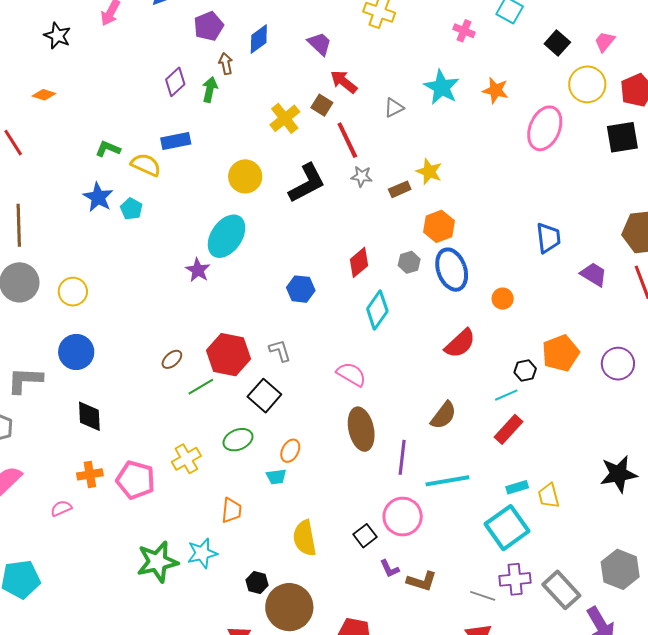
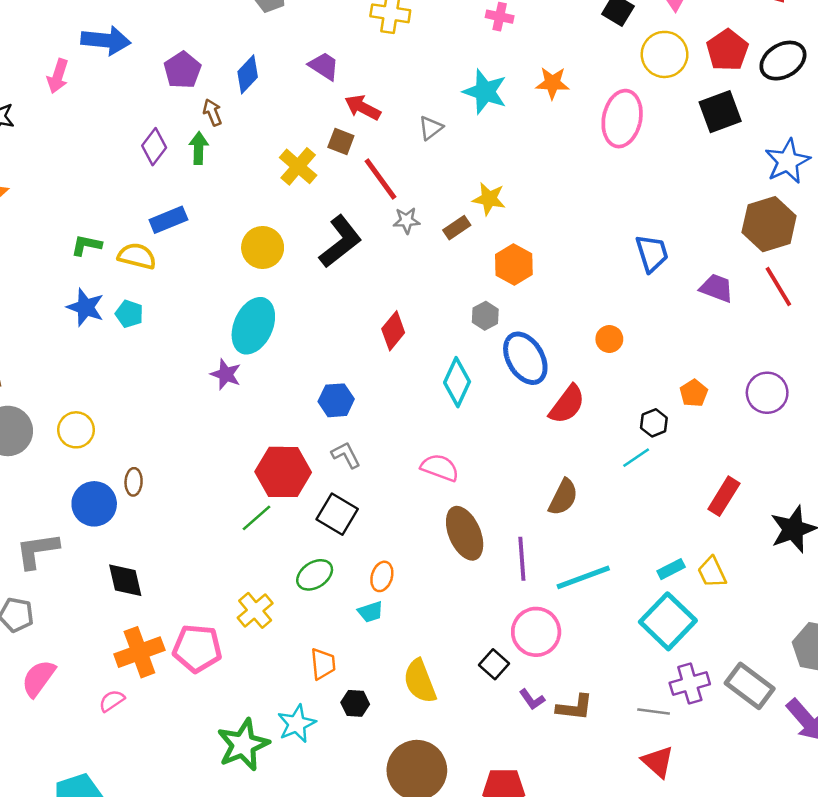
red diamond: (359, 262) -> (393, 331), moved
blue ellipse: (452, 270) -> (525, 358), moved
blue hexagon: (301, 289) -> (336, 400), moved
orange pentagon: (561, 353) -> (694, 393), size x0.6
brown ellipse: (172, 359) -> (134, 482), moved, turned -35
red rectangle: (509, 429) -> (724, 496), moved
orange cross: (90, 474) -> (139, 652), size x1.5
black hexagon: (257, 583) -> (355, 703), moved

